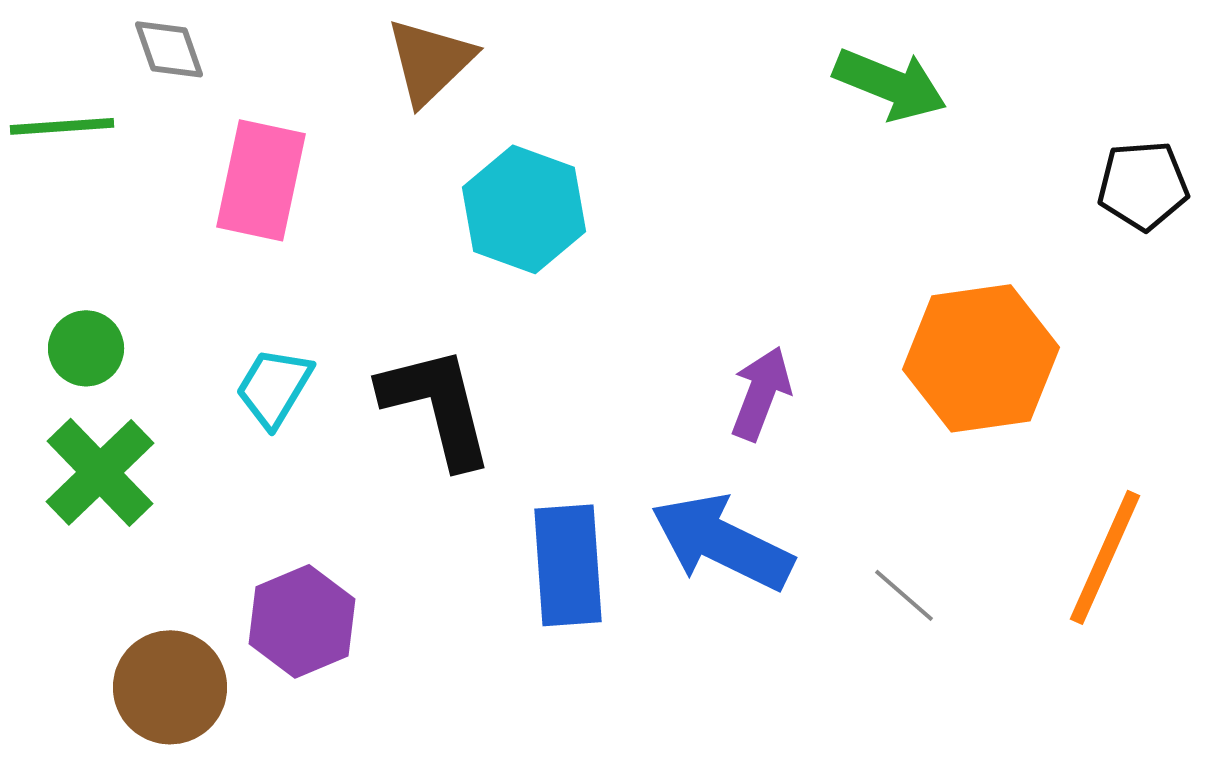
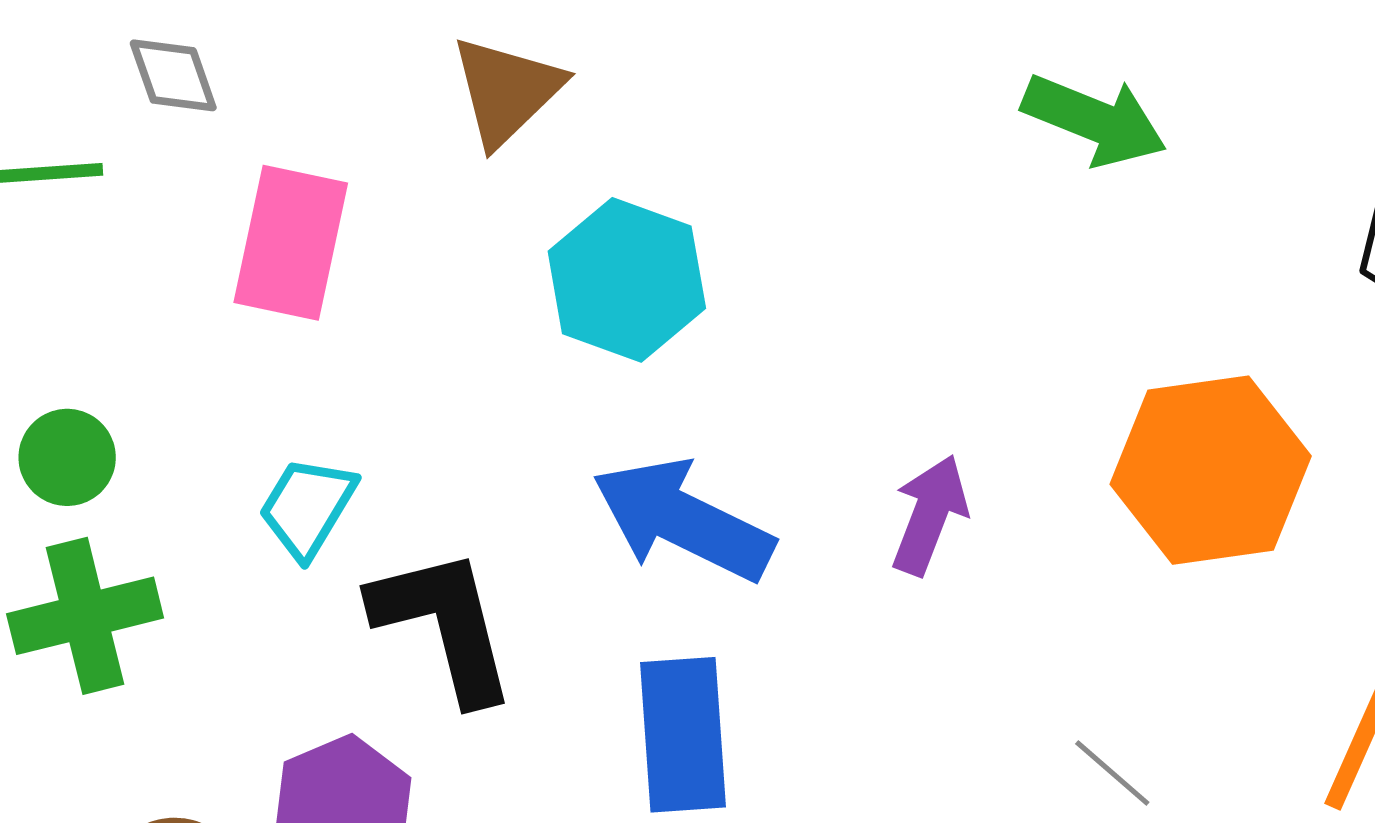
black L-shape: (437, 406) -> (444, 625), moved
green cross: (100, 472) -> (85, 616), turned 30
blue arrow: (722, 542) -> (683, 520), moved

